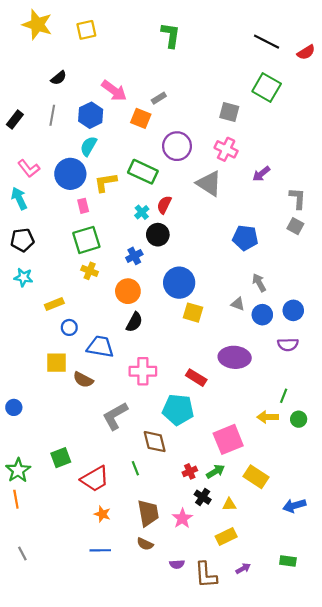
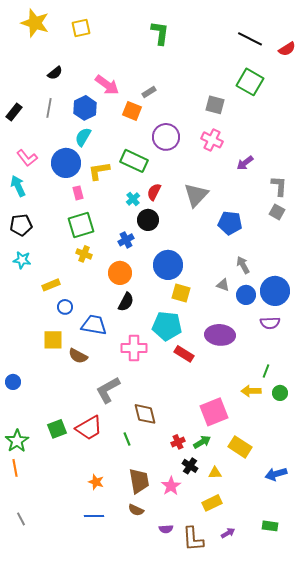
gray triangle: (209, 183) -> (196, 195), moved, turned 40
blue circle: (293, 310) -> (275, 291), size x1.5
cyan pentagon: (178, 410) -> (167, 326), moved
red trapezoid: (95, 479) -> (89, 428), moved

